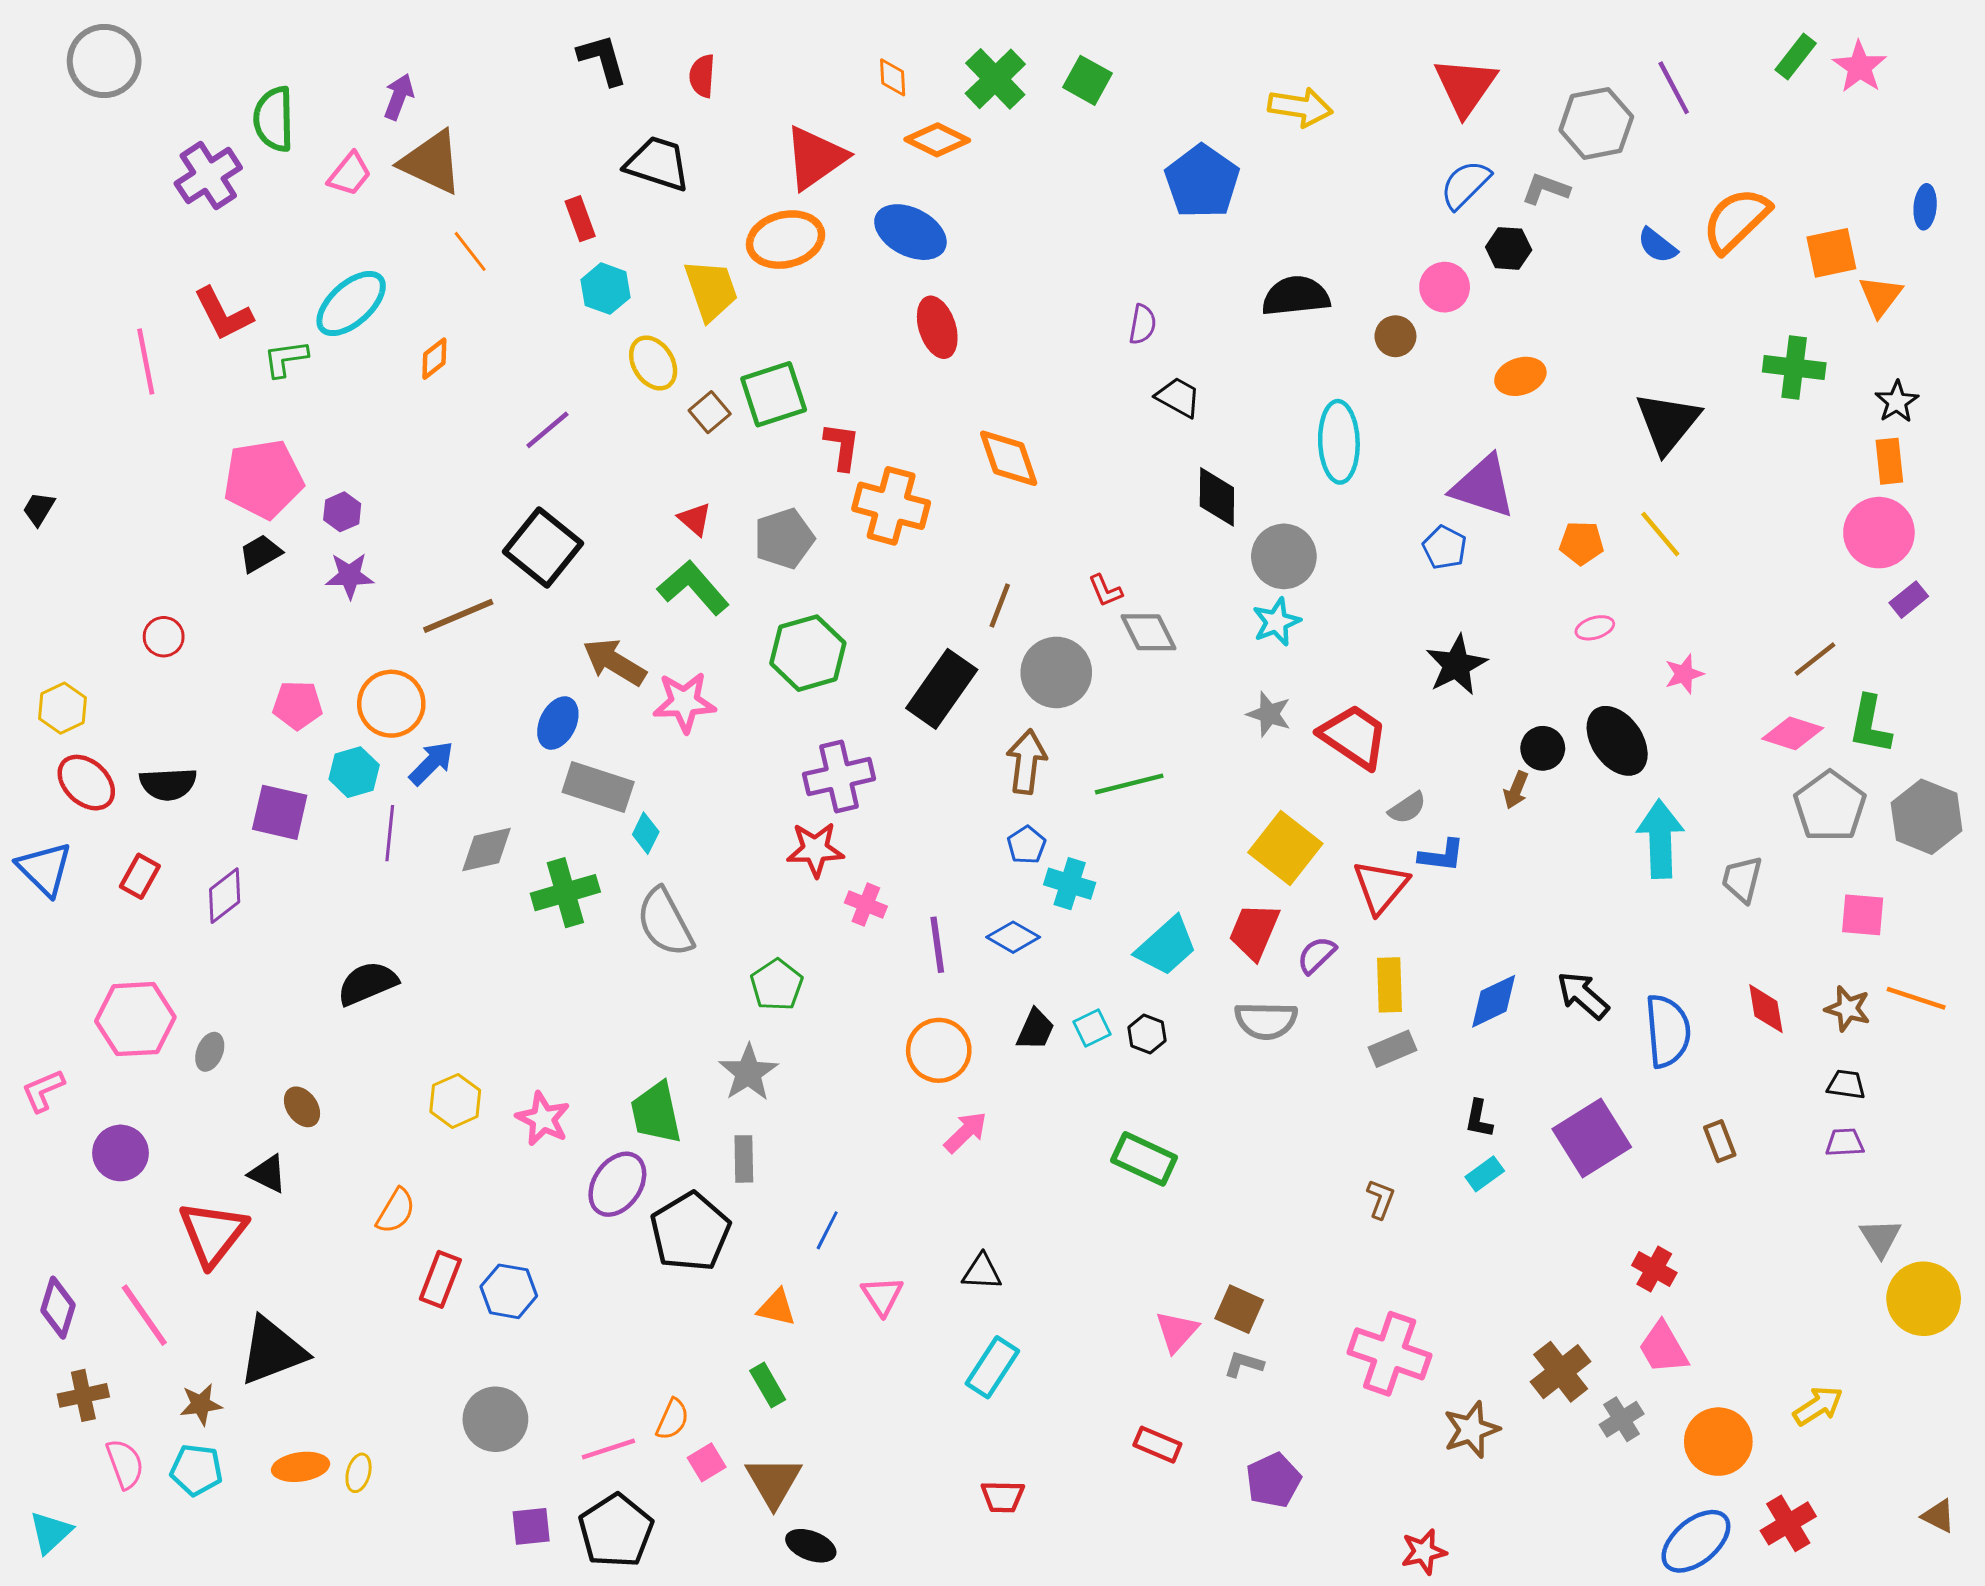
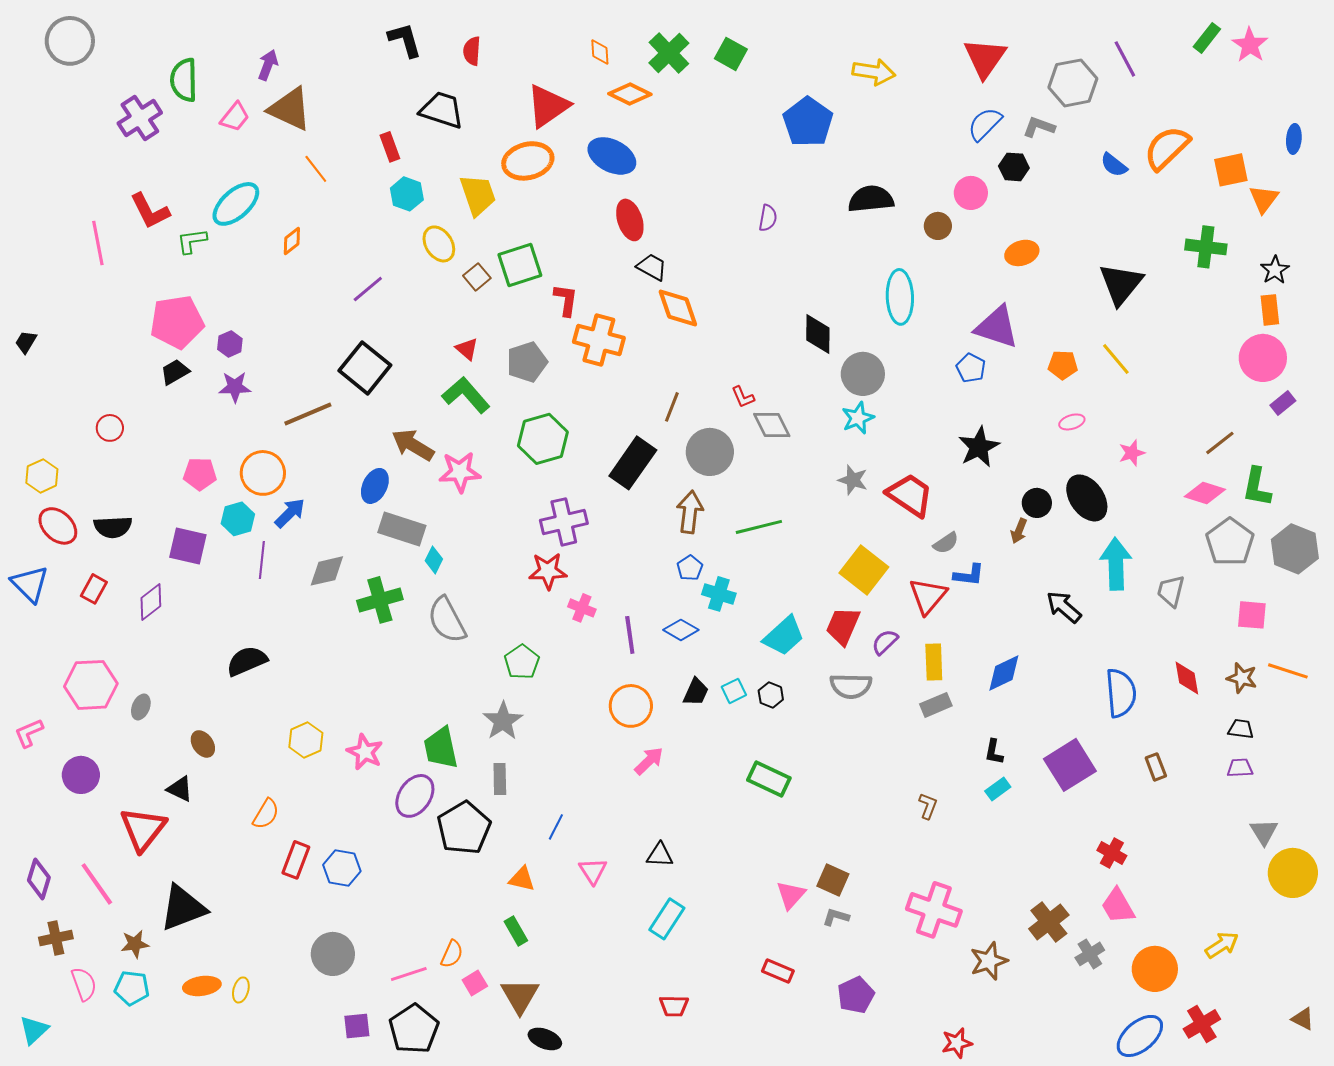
black trapezoid: (1178, 397) -> (652, 267), moved
black arrow: (1583, 995) -> (1064, 607), moved

